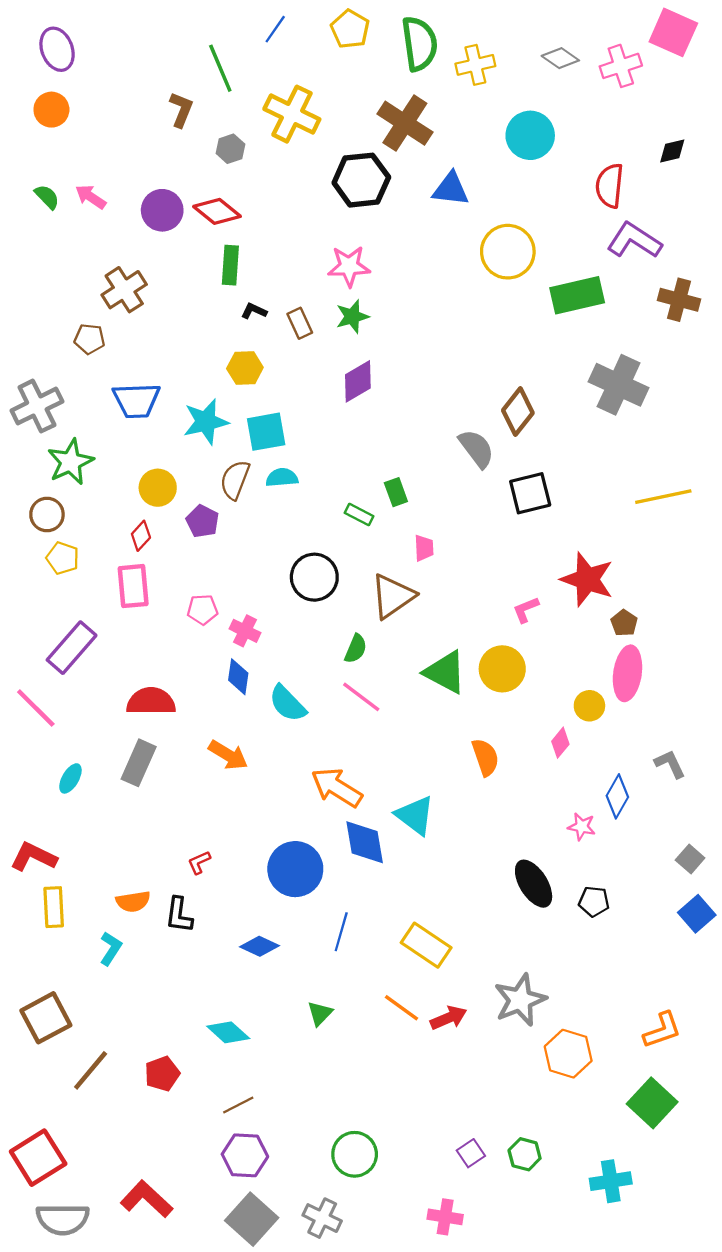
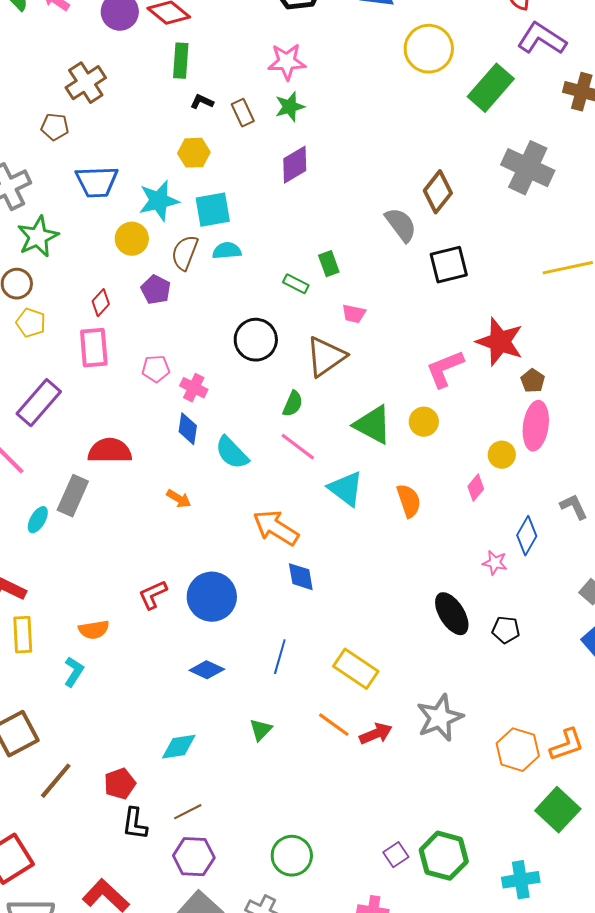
green rectangle: (577, 295) -> (491, 88), turned -36
yellow circle: (158, 488) -> (132, 239), moved
pink trapezoid: (424, 548) -> (354, 314), turned 105
pink L-shape: (526, 610) -> (445, 369), size x1.6
yellow circle: (502, 669) -> (424, 422), size x0.7
orange arrow: (228, 755) -> (179, 499), size x0.7
gray rectangle: (139, 763) -> (73, 496), moved
cyan triangle: (415, 815) -> (346, 489), moved
blue diamond: (365, 842) -> (301, 577), size x0.7
red L-shape: (199, 862) -> (153, 595), size x1.4
blue circle: (295, 869) -> (212, 597), moved
black L-shape: (179, 915) -> (135, 824), moved
cyan diamond: (228, 1032) -> (179, 747), turned -51
orange hexagon: (568, 1054) -> (518, 750), moved
green hexagon: (525, 1154) -> (444, 856), size x1.6

